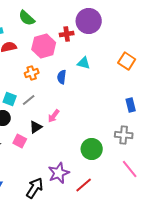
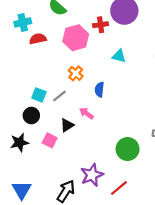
orange cross: (32, 73) -> (76, 73), moved, turned -32
blue semicircle: (62, 77) -> (99, 90), moved
pink arrow: (54, 116) -> (86, 113), turned 88

